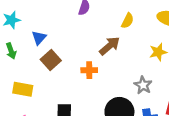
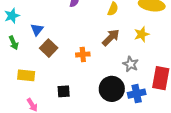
brown arrow: (110, 46) -> (111, 38), moved

